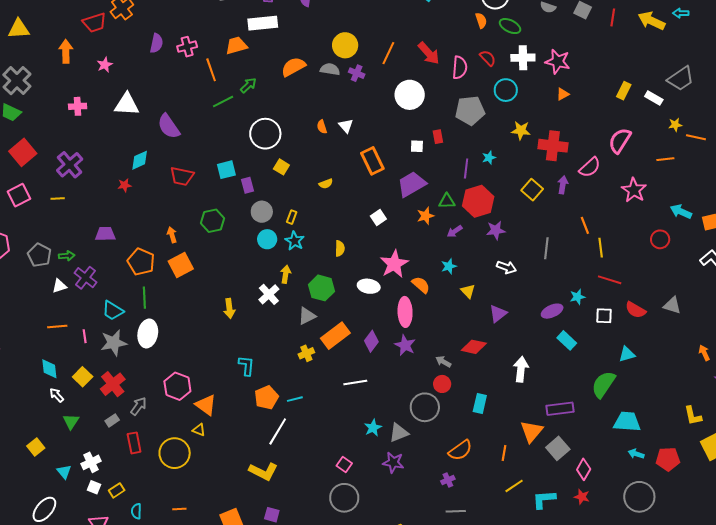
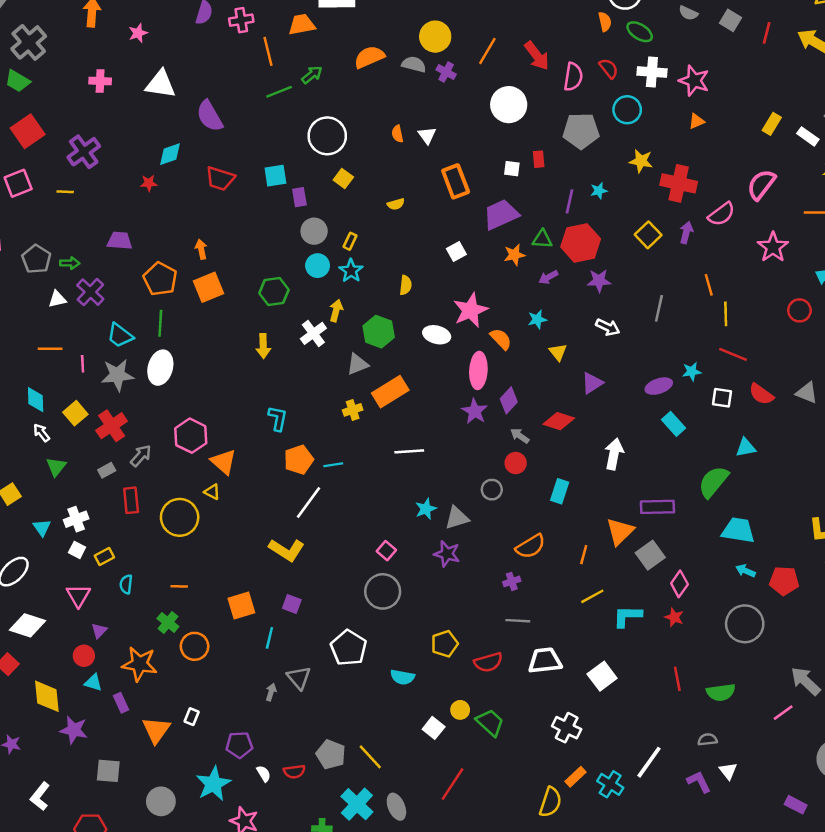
green hexagon: (213, 221) -> (274, 292), moved
purple diamond: (371, 341) -> (509, 400), moved
gray circle: (425, 407) -> (492, 490), size x0.6

